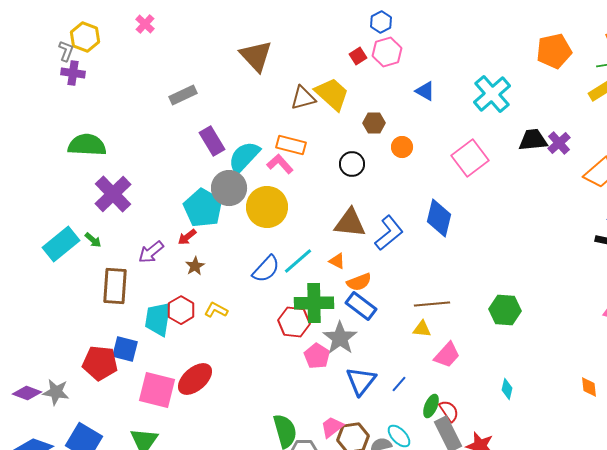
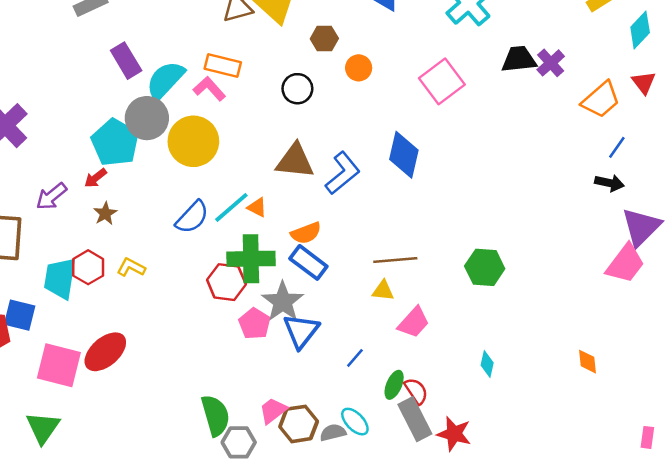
orange triangle: (337, 261) -> (257, 207), moved
blue triangle: (361, 381) -> (301, 331), moved

